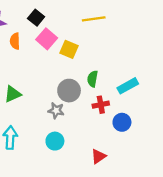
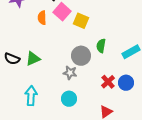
orange semicircle: (15, 41) -> (42, 18), moved
red cross: (101, 105) -> (108, 82), moved, turned -32

